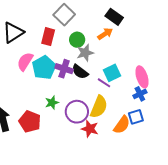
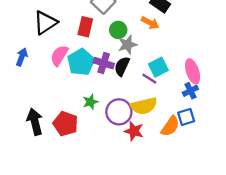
orange arrow: (105, 34) -> (150, 23), turned 63
black semicircle: (80, 72) -> (122, 66), turned 78
yellow semicircle: (99, 107) -> (144, 106), turned 55

